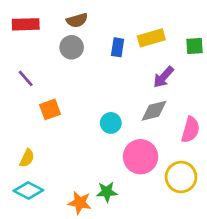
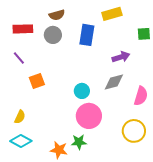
red rectangle: (26, 24) -> (23, 29), moved
yellow rectangle: (151, 38) -> (112, 14), moved
blue rectangle: (118, 47) -> (87, 35), size x1.5
purple arrow: (163, 77) -> (121, 57), turned -150
pink circle: (141, 157) -> (89, 116), moved

